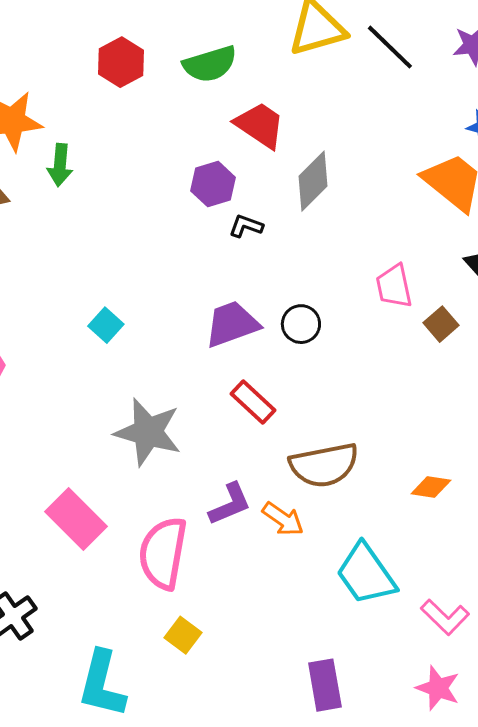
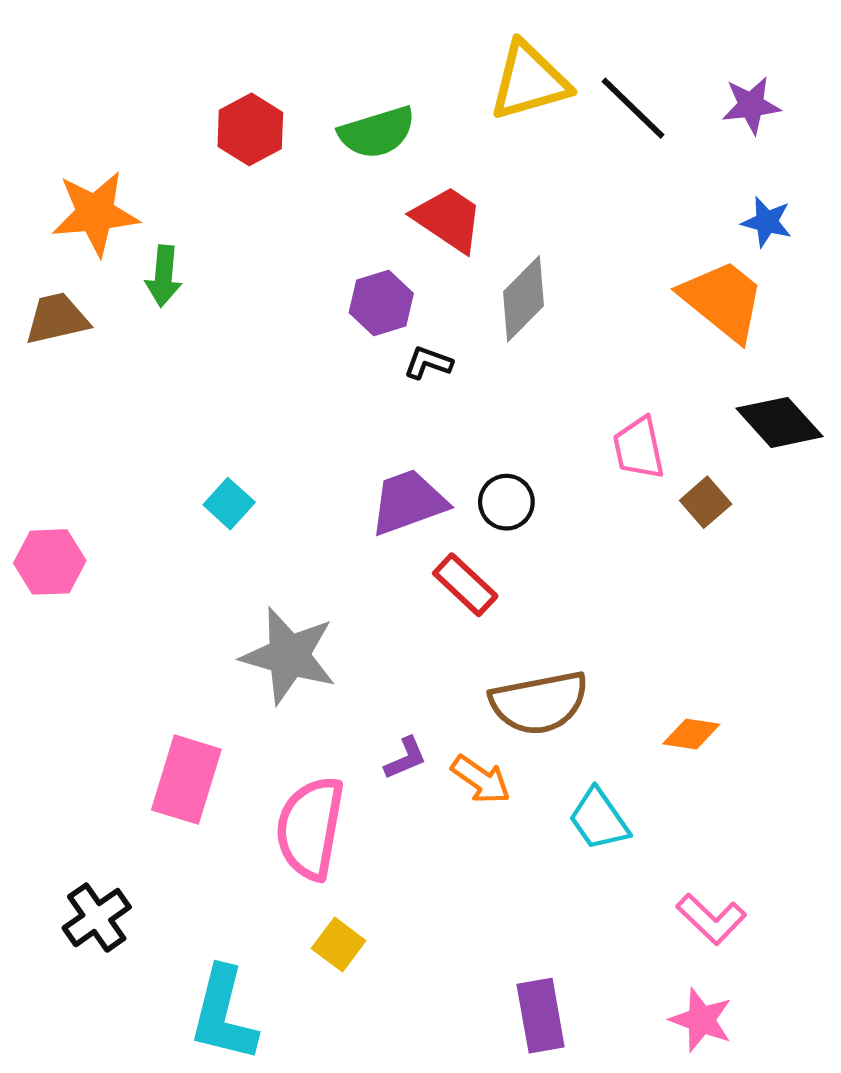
red rectangle: (253, 402) -> (465, 585), moved
purple L-shape: (230, 504) -> (405, 758), size x0.7
pink rectangle: (76, 519) -> (186, 780), turned 62
cyan trapezoid: (366, 574) -> (599, 819), moved, size x0.7

